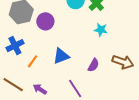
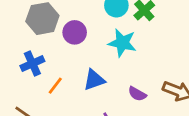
cyan star: (101, 30) -> (122, 43), moved, size x1.5
purple semicircle: (93, 65) -> (137, 94), turned 88

